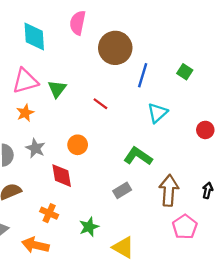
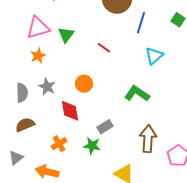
gray rectangle: (122, 190) -> (105, 127), moved
brown arrow: (169, 190) -> (148, 139), moved
orange cross: (49, 213) -> (59, 144), turned 35
green star: (89, 227) -> (92, 146), moved, turned 30

